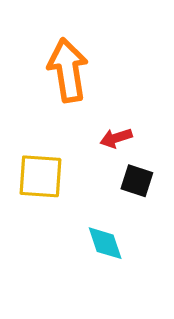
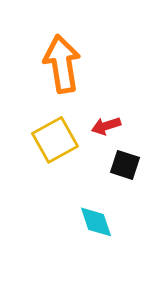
yellow square: (40, 176) -> (55, 140), moved, turned -33

